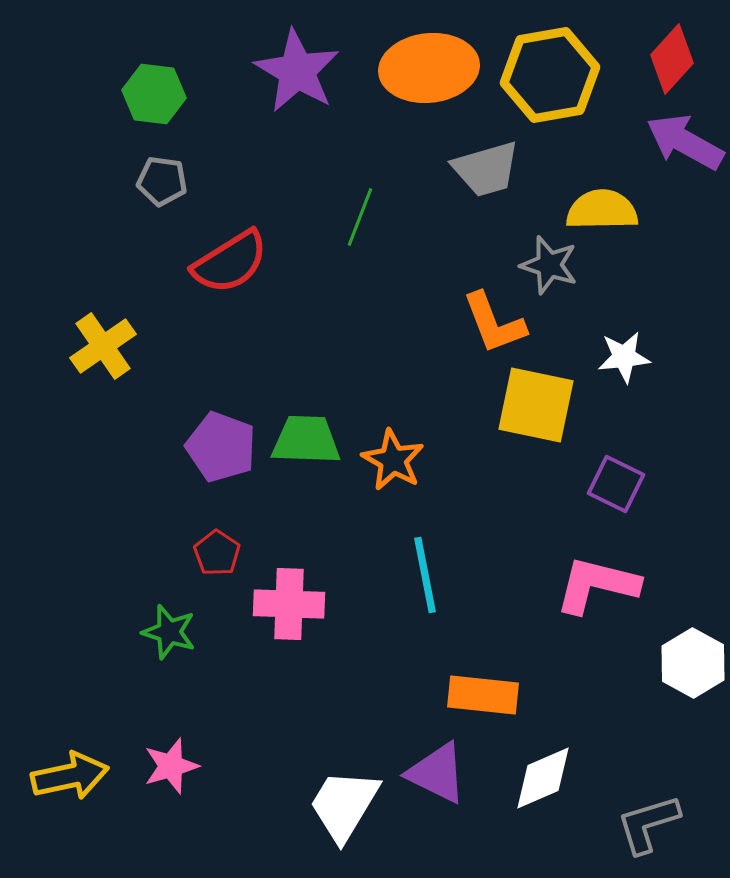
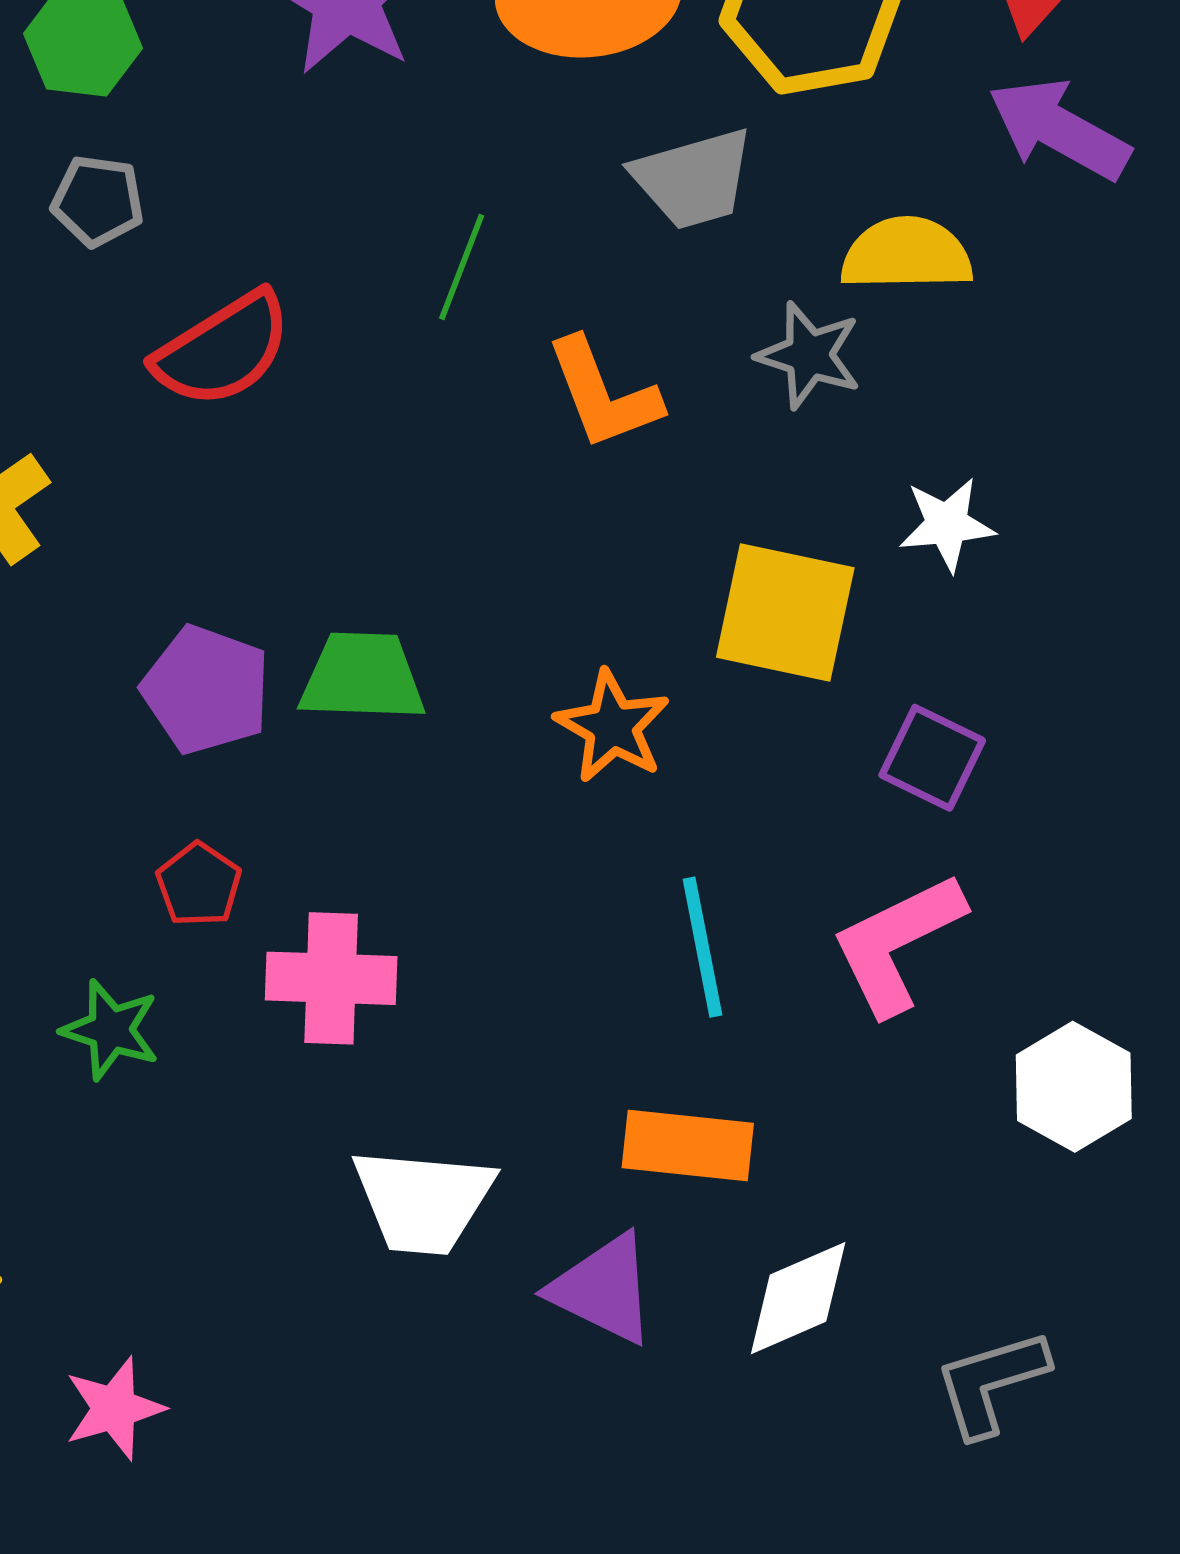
orange L-shape: (494, 323) -> (603, 394), moved
orange star: (393, 460) -> (612, 726), moved
cyan line: (425, 575) -> (702, 947), moved
pink L-shape: (597, 585) -> (897, 943), turned -40
pink star: (171, 766) -> (114, 1408), moved
white trapezoid: (344, 805) -> (423, 1201), moved, turned -116

